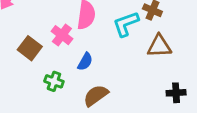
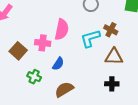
pink cross: (62, 35) -> (43, 43), turned -35
black cross: (176, 93) -> (112, 84), moved

